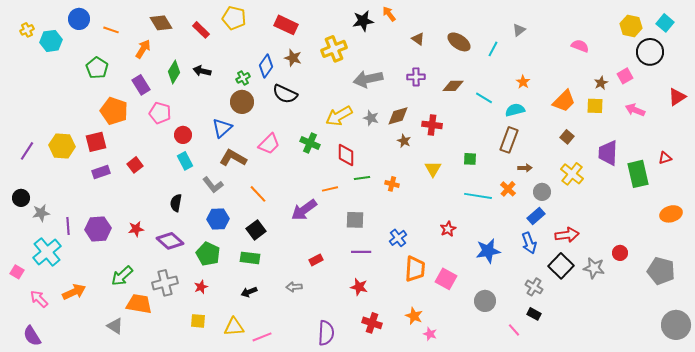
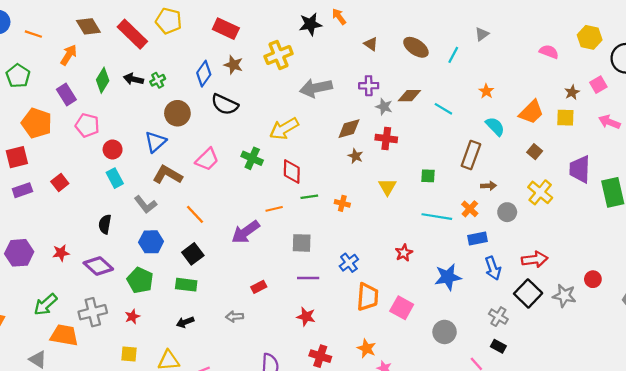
yellow hexagon: (631, 26) -> (590, 37), moved
red rectangle: (201, 30) -> (132, 34), size x1.6
green cross: (243, 78) -> (158, 80), moved
cyan semicircle: (515, 110) -> (495, 126), moved, turned 60
gray star: (371, 118) -> (384, 107), moved
blue rectangle: (536, 216) -> (477, 239), moved, turned 30

